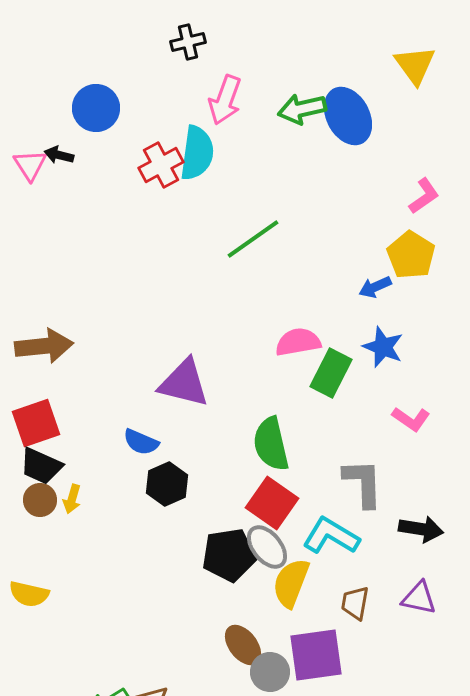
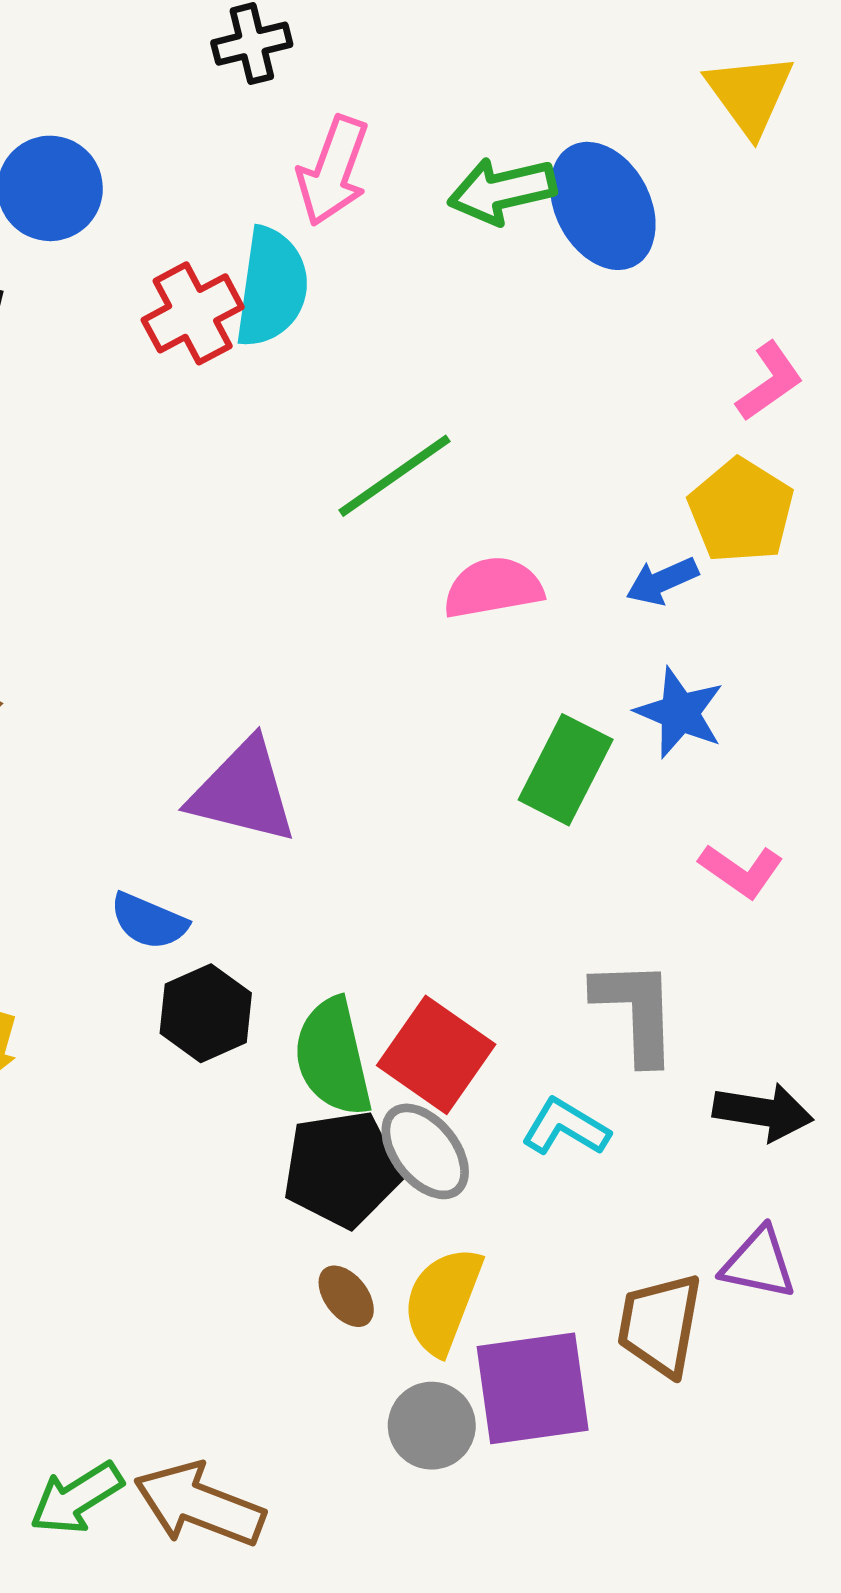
pink semicircle: (298, 342) -> (493, 588), moved
green semicircle: (271, 444) -> (333, 1057), moved
cyan L-shape: (331, 536) -> (566, 1127), size x0.7
yellow semicircle: (291, 583) -> (443, 1301), moved
brown trapezoid: (355, 603) -> (660, 1325), moved, size x1.4
brown ellipse: (243, 645) -> (346, 1296), moved, size x0.7

